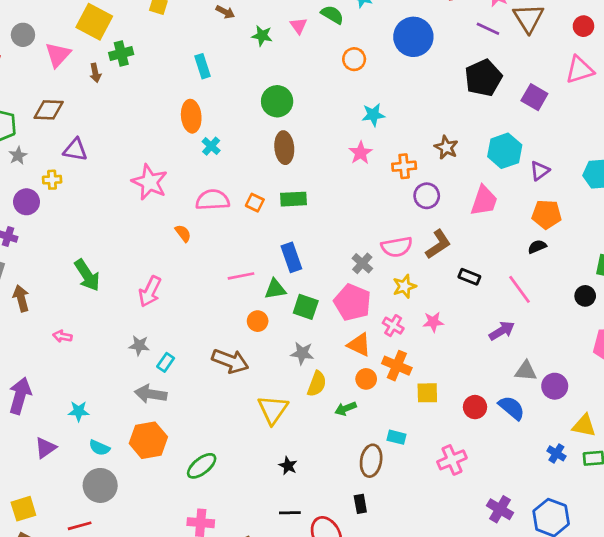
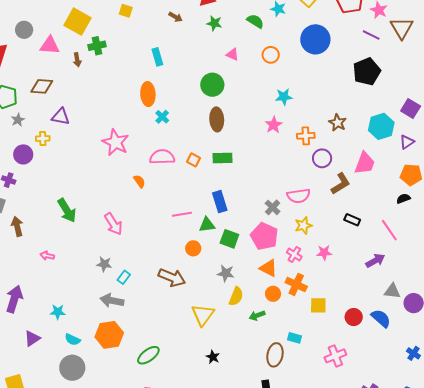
pink triangle: (299, 26) -> (232, 55), moved, turned -32
green star: (262, 36) -> (214, 23), moved
pink triangle: (58, 55) -> (50, 45), turned 50
purple square: (534, 97) -> (411, 108), moved
brown L-shape: (438, 244) -> (341, 184), moved
pink arrow: (150, 291) -> (113, 224), turned -60

